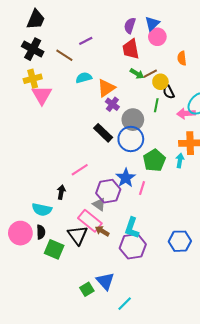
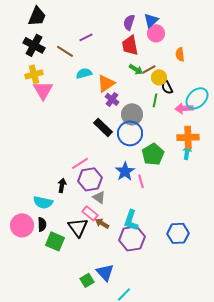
cyan arrow: (180, 160) -> (187, 152), moved
pink line: (142, 188) -> (141, 181), turned -32
purple hexagon: (108, 191) -> (90, 179), moved
pink rectangle: (90, 221) -> (90, 213), size x0.7

